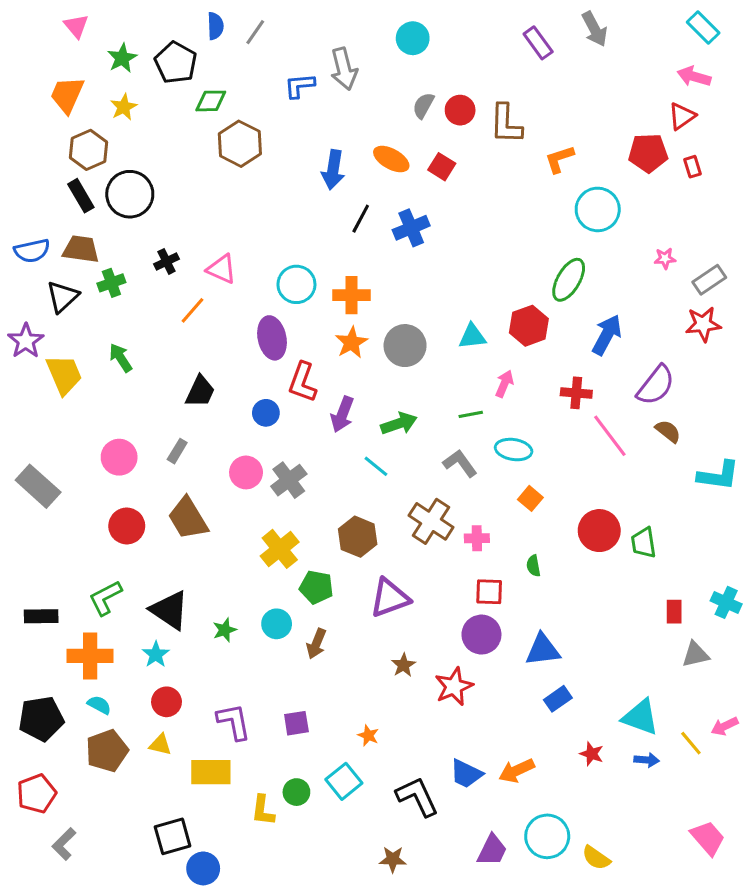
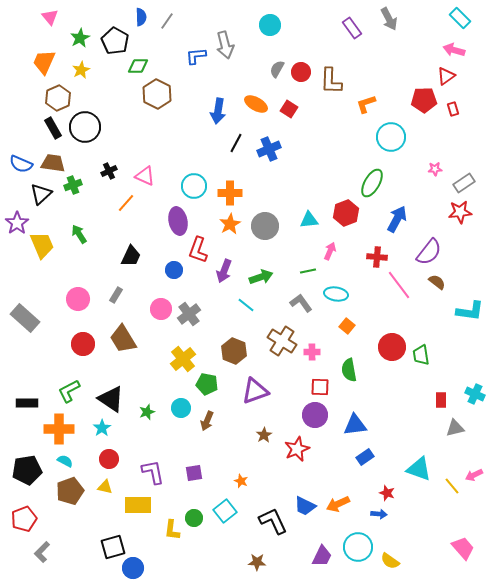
blue semicircle: (32, 251) -> (21, 164), turned 35
green semicircle: (533, 566) -> (349, 370), size x1.6
blue arrow: (647, 760) -> (379, 514), moved

